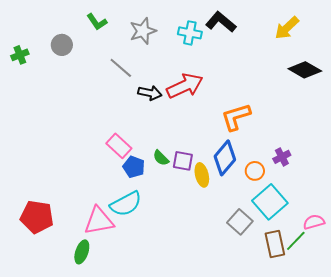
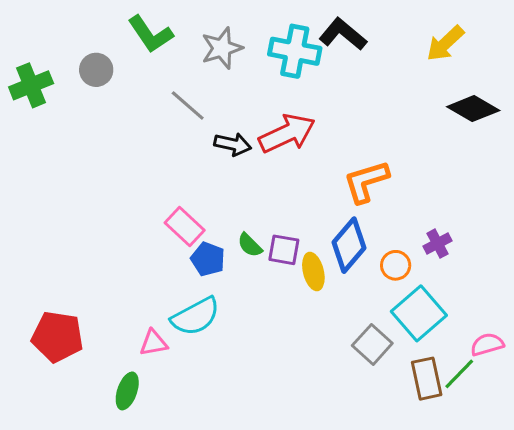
green L-shape: (97, 22) -> (150, 34), size x1.4
cyan cross: (190, 33) -> (295, 51), size x1.4
green cross: (20, 55) -> (31, 85), size x1.5
pink triangle: (99, 221) -> (154, 343), size x0.6

